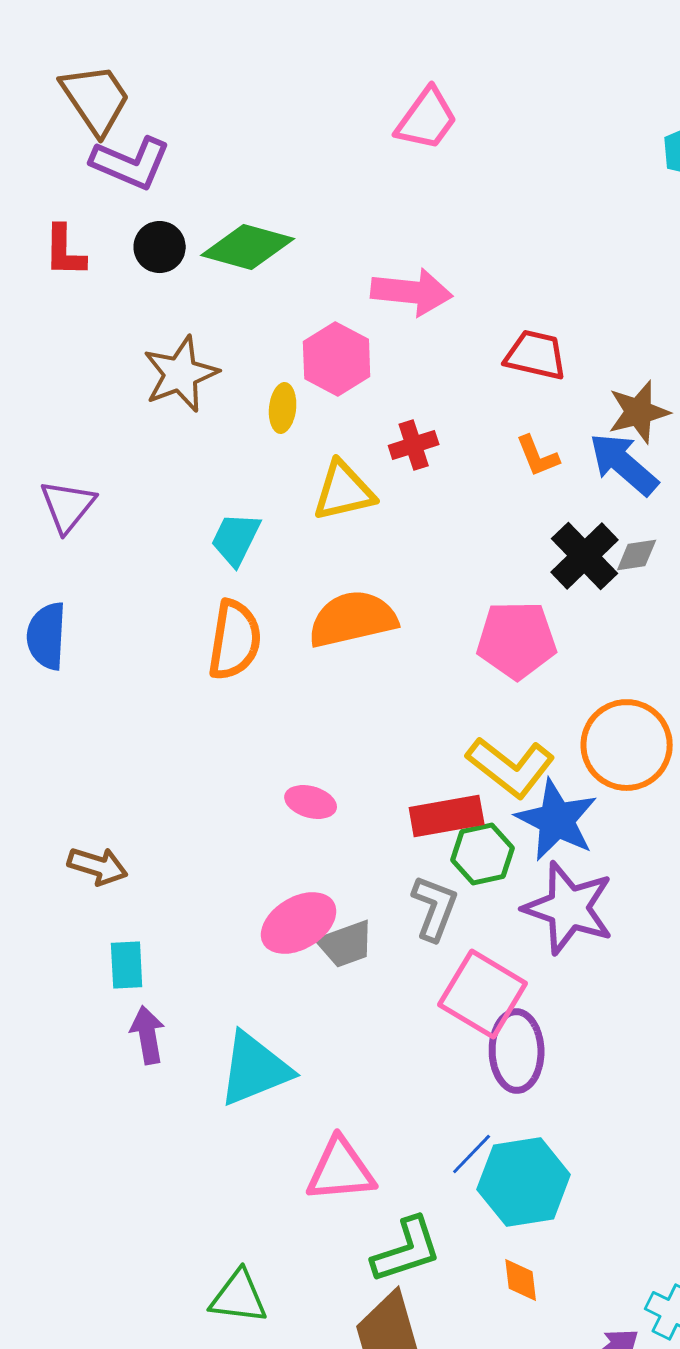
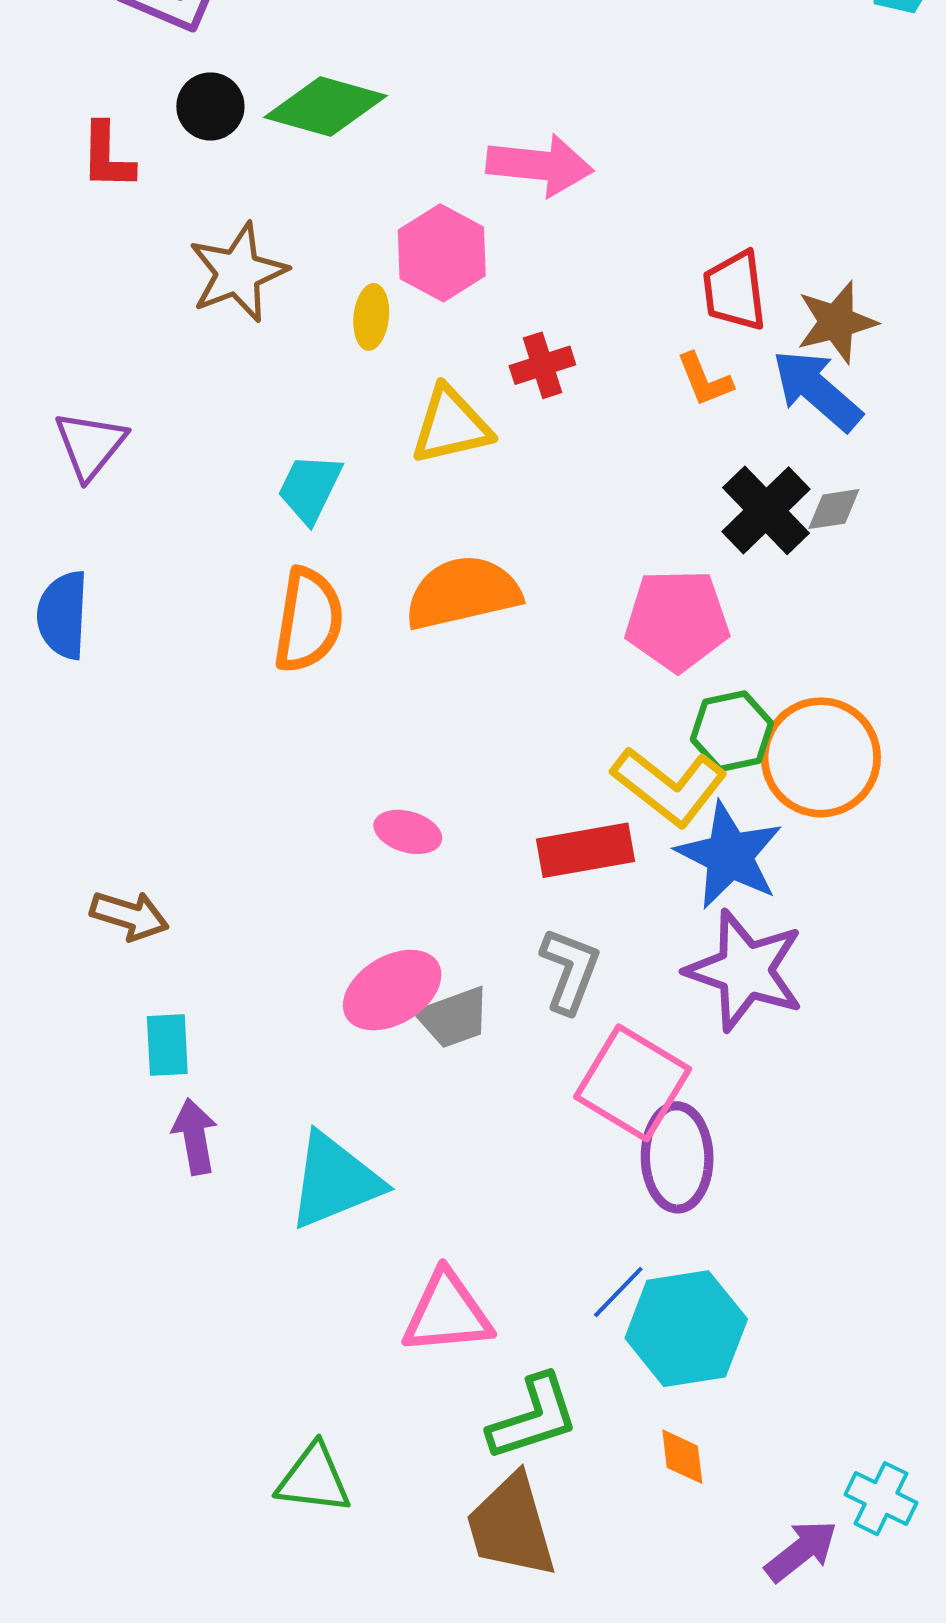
red L-shape: (65, 251) -> (107, 156), moved
red trapezoid: (536, 355) -> (735, 291), moved, turned -110
green hexagon: (483, 854) -> (732, 731), moved

